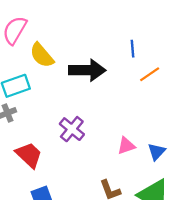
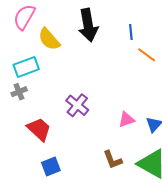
black arrow: (87, 70) -> (88, 25), moved, turned 80
orange line: (150, 74) -> (147, 55), turned 72

